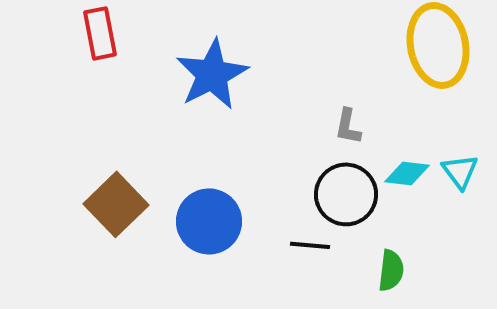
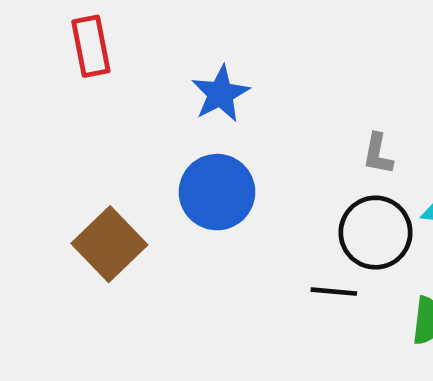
blue star: (212, 74) -> (220, 94), size x0.7
blue circle: (209, 221) -> (217, 192), moved

